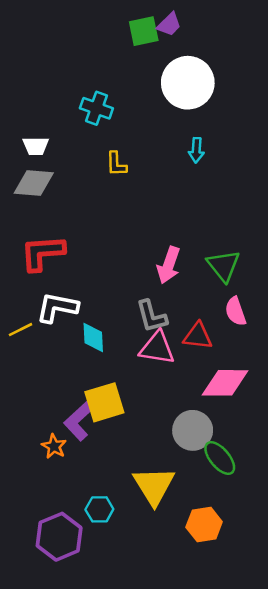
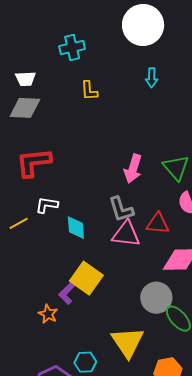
cyan cross: (96, 108) -> (72, 47), turned -30
white L-shape: (57, 307) -> (47, 205), size x0.7
yellow square: (104, 402) -> (86, 278), turned -36
purple L-shape: (79, 420) -> (67, 293), size x0.7

